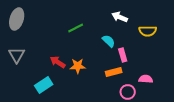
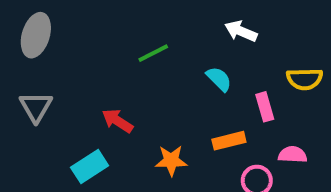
yellow semicircle: (148, 31) -> (305, 79), moved
pink rectangle: (123, 55) -> (265, 107), moved
orange star: (78, 66) -> (171, 161), moved

